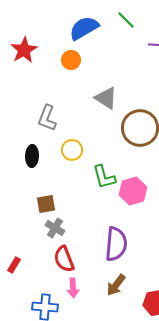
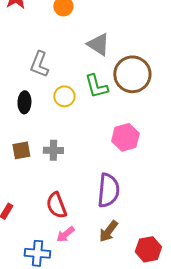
green L-shape: (104, 177) -> (96, 86), moved
brown square: (46, 204) -> (21, 150), moved
gray cross: (55, 228) -> (53, 150), moved, turned -30
pink arrow: (73, 288) -> (65, 234), turned 54

